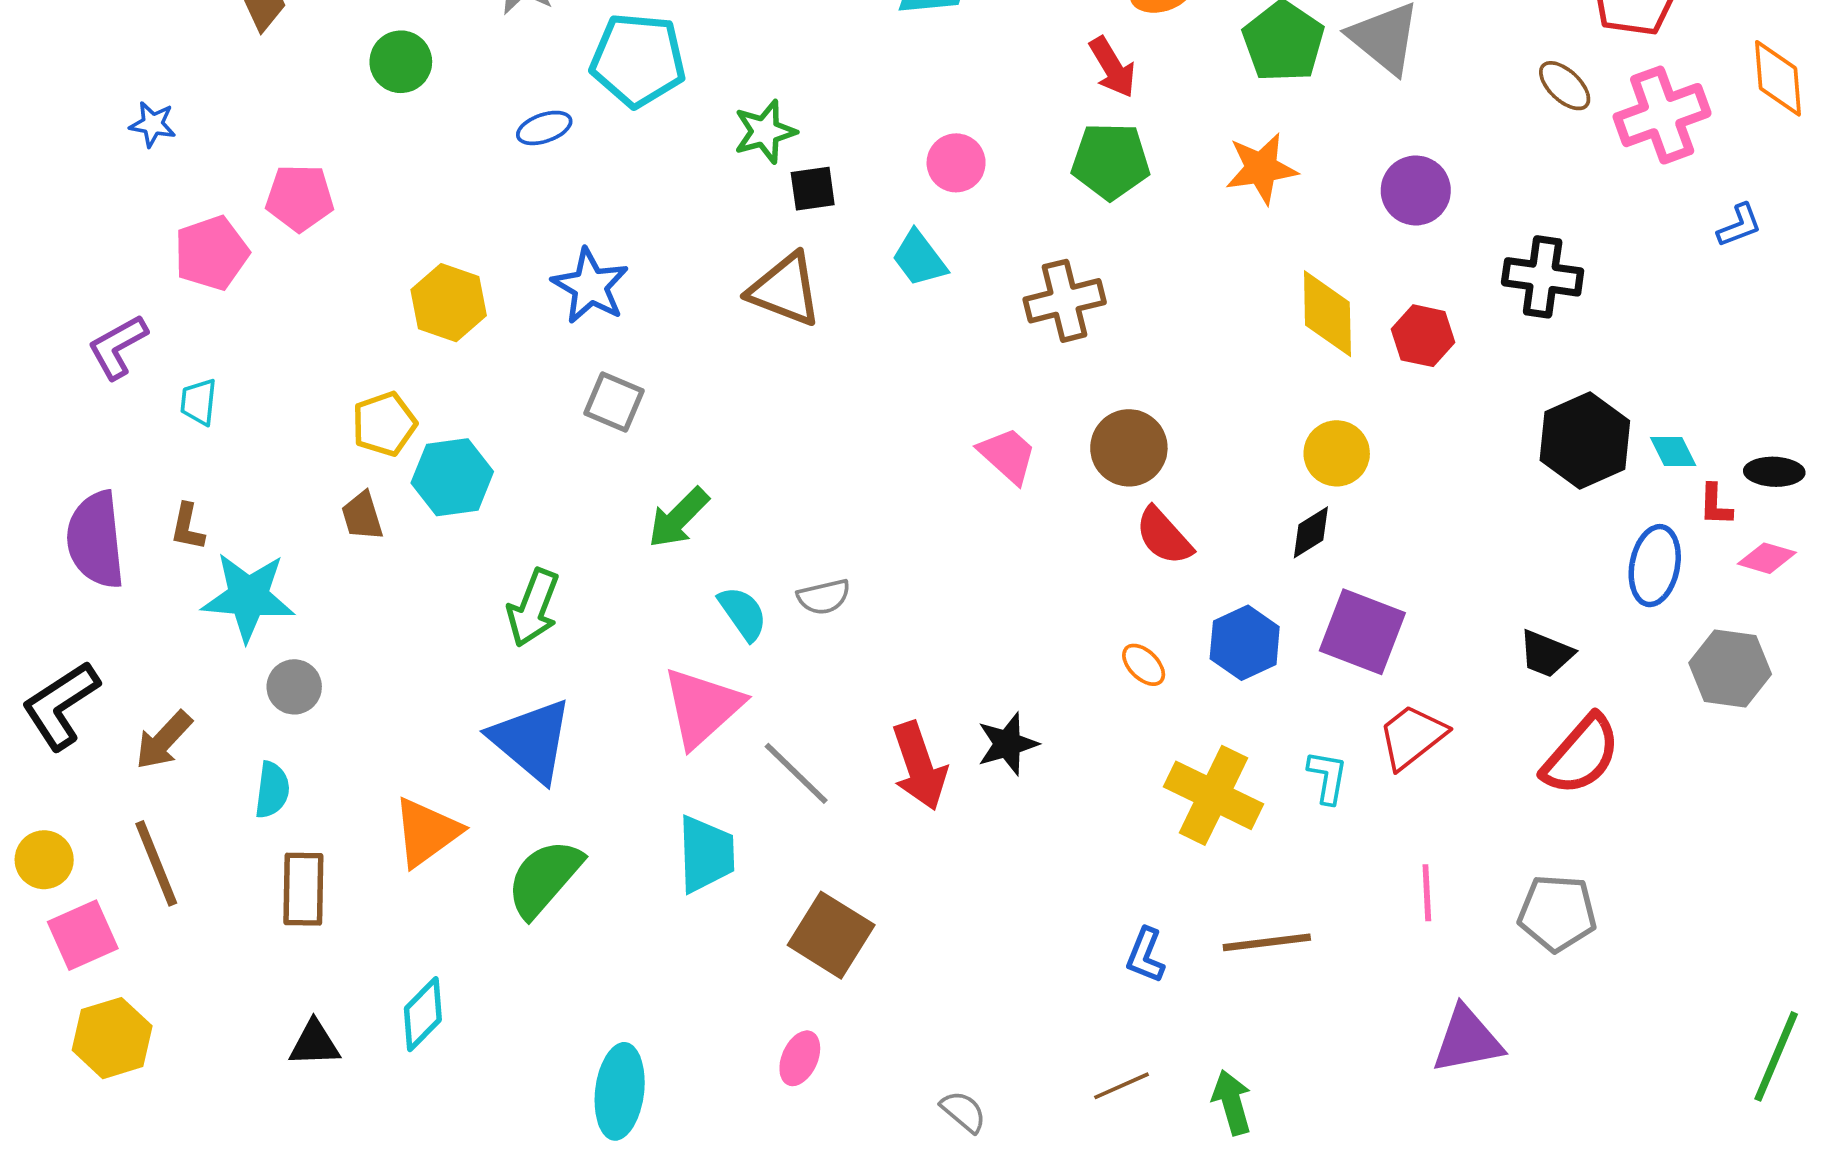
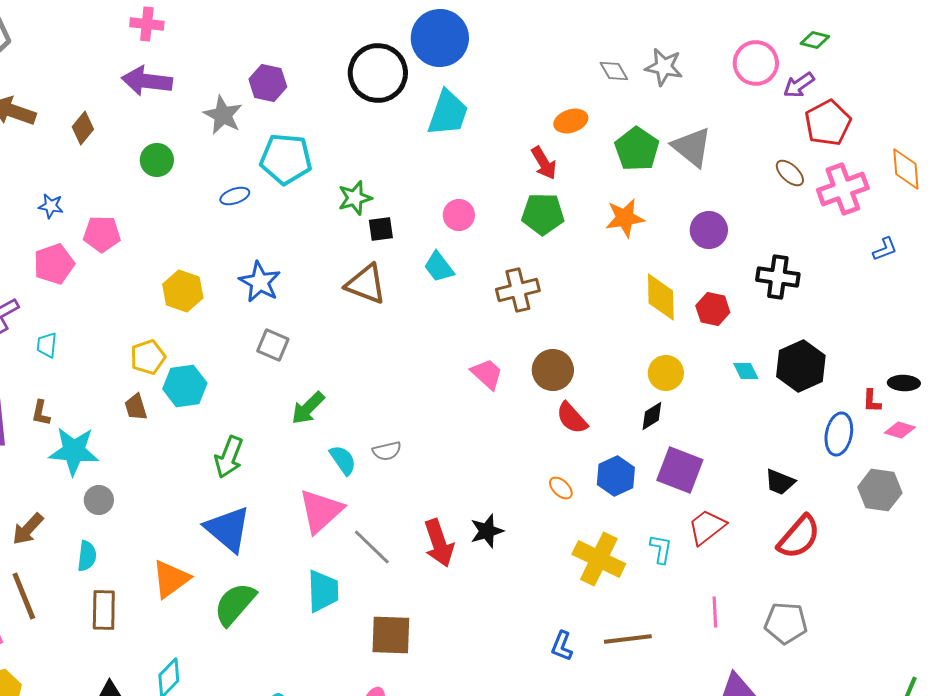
blue star: (153, 124) -> (51, 206), moved
cyan diamond: (1673, 452) -> (746, 371), moved
brown square: (831, 935) -> (391, 635), turned -30

